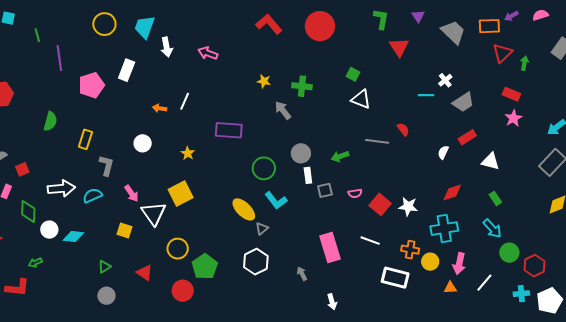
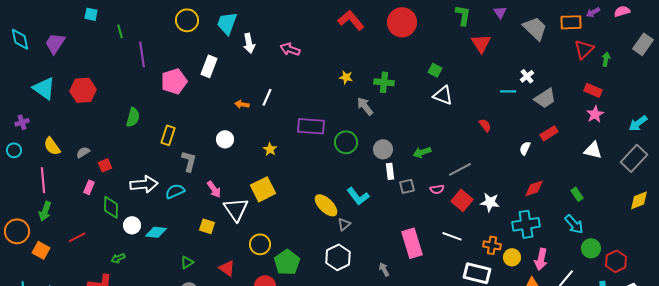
gray line: (377, 141) -> (460, 169), moved, turned -35
white triangle: (490, 161) -> (593, 150), moved
green circle: (264, 168) -> (346, 142), moved

